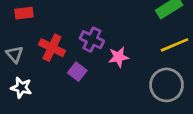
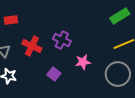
pink star: (119, 57) -> (83, 62), moved
purple square: (77, 72) -> (54, 74), moved

